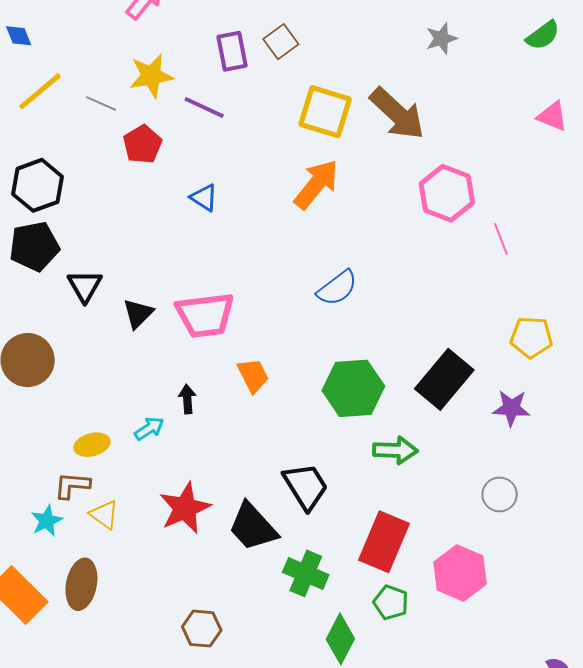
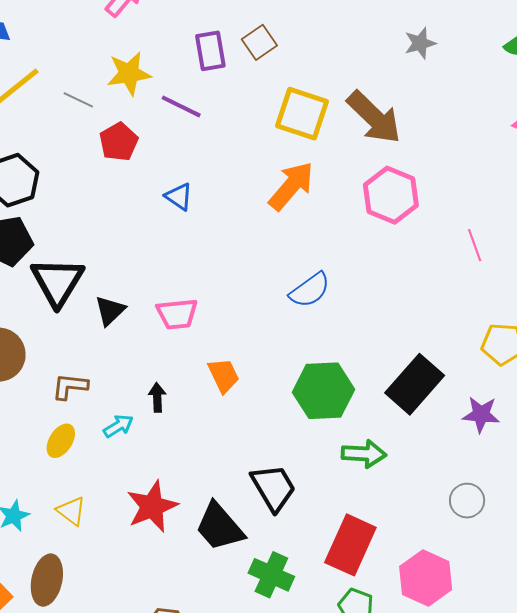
pink hexagon: (447, 193) -> (391, 195), moved
black triangle: (85, 286) -> (57, 282), size x1.5
pink trapezoid: (205, 315) -> (177, 314), size x0.7
yellow ellipse: (92, 445) -> (61, 441), turned -44
brown L-shape: (72, 485) -> (70, 386), moved

